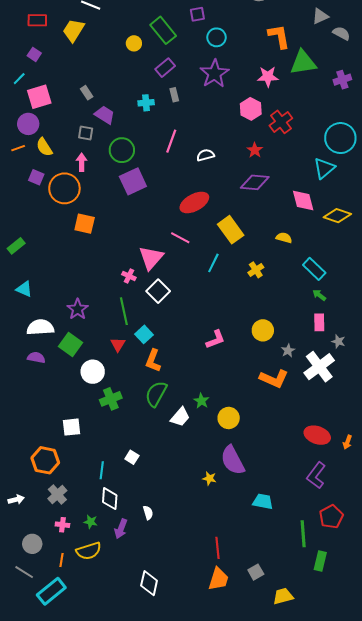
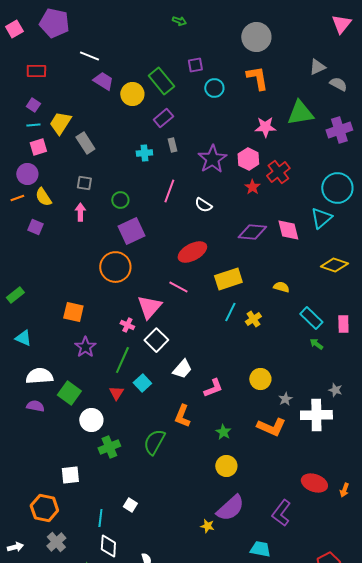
yellow trapezoid: (74, 30) -> (60, 123), moved
orange L-shape: (279, 36) -> (257, 78), moved
yellow circle: (134, 43) -> (132, 94), size x1.5
purple star: (214, 74) -> (212, 159), moved
cyan line: (19, 79) -> (33, 125), moved, turned 40
purple cross: (342, 80) -> (339, 130), size x1.4
gray rectangle: (87, 93) -> (85, 143), size x1.5
pink square: (39, 97) -> (38, 147), size x0.7
purple trapezoid: (105, 115) -> (103, 81), moved
green circle: (122, 150) -> (120, 200), size x0.7
red star: (255, 150) -> (252, 187), moved
white semicircle: (205, 155) -> (203, 205), turned -132
orange circle: (64, 188) -> (115, 267), moved
pink diamond: (303, 200) -> (288, 230), moved
orange square: (85, 224) -> (73, 312), moved
yellow rectangle: (231, 230) -> (228, 279), turned -72
cyan line: (213, 263) -> (230, 312), moved
purple star: (78, 309) -> (85, 347), moved
green line: (124, 311) -> (122, 360), turned 36
pink rectangle: (319, 322) -> (343, 324), moved
orange L-shape: (153, 361) -> (182, 416), moved
white cross: (319, 367) -> (316, 415), turned 36
green star: (201, 401) -> (223, 432), moved
white trapezoid: (180, 417) -> (182, 369), moved
purple semicircle: (233, 460) -> (230, 508), turned -104
purple L-shape: (316, 475) -> (281, 513), moved

